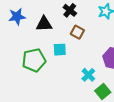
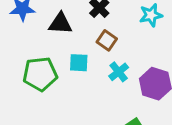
cyan cross: (88, 75) -> (119, 72), moved

